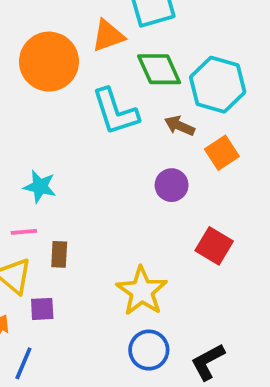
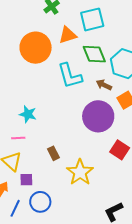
purple circle: (172, 185) -> (98, 116), size x1.8
brown rectangle: (59, 254) -> (53, 153), moved, turned -32
blue circle: (149, 350) -> (40, 202), moved

